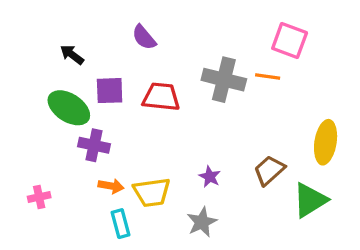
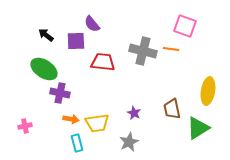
purple square: (110, 91) -> (76, 41), moved
brown trapezoid: (269, 170) -> (172, 109), turned -60

